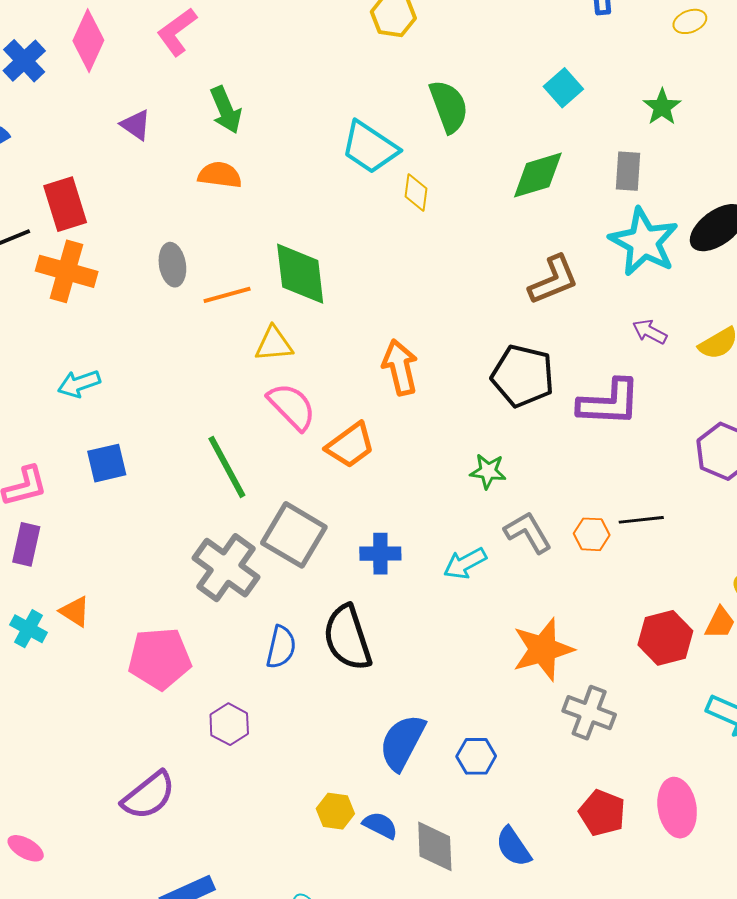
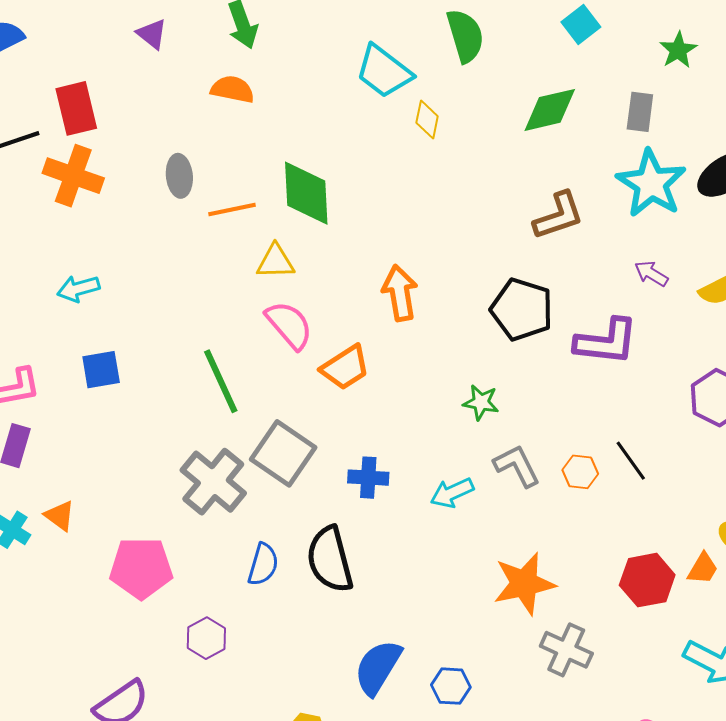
black line: (641, 520) -> (631, 461), turned 57

